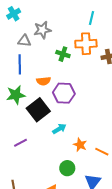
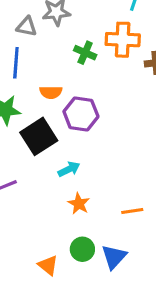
orange star: (80, 145) -> (79, 204), moved
orange line: (102, 152) -> (132, 211), turned -40
green circle: (67, 168) -> (82, 249), moved

